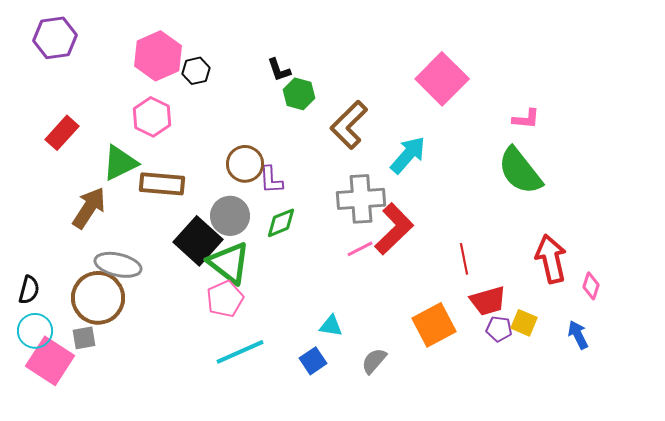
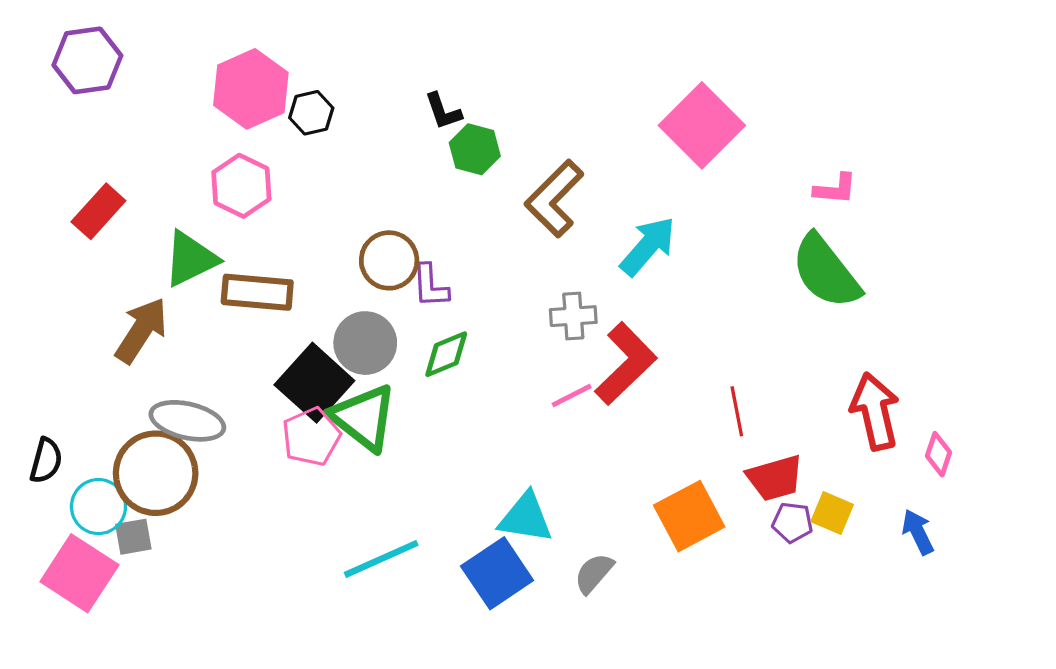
gray cross: (361, 199) -> (573, 316), size x0.6
pink pentagon: (225, 299) -> (311, 437), moved
cyan triangle: (331, 326) -> (526, 518), size x1.5
cyan circle: (35, 331) -> (98, 507), moved
blue square: (313, 361) -> (497, 573), size x1.6

